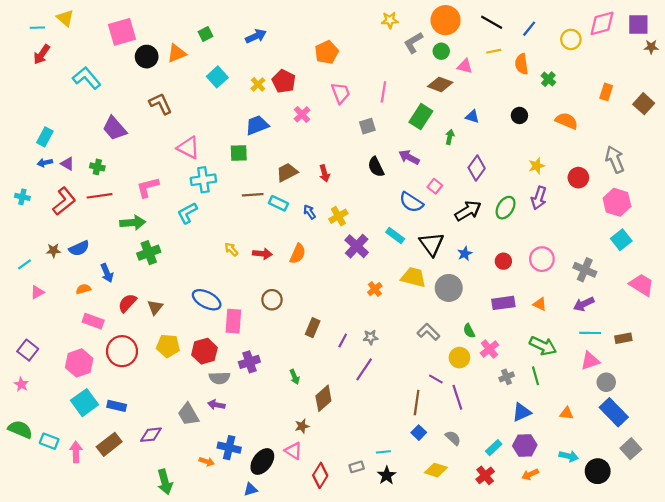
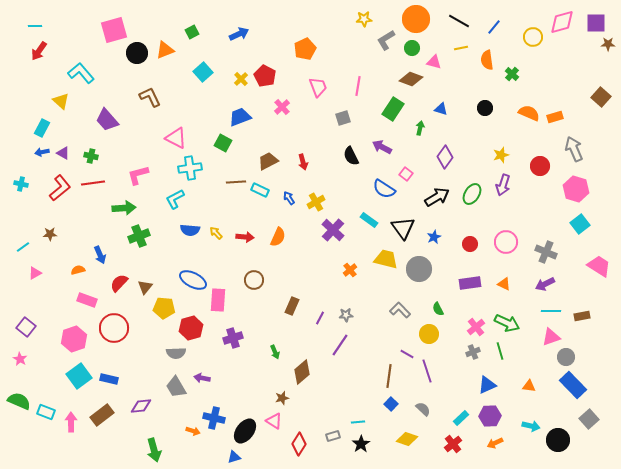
yellow triangle: (65, 18) -> (61, 101), moved
orange rectangle: (606, 92) -> (555, 117), moved, turned 56
green square: (239, 153) -> (223, 143), turned 30
blue semicircle: (79, 248) -> (190, 230), moved, turned 30
yellow pentagon: (168, 346) -> (164, 308), moved
pink cross: (489, 349) -> (476, 327), moved
gray semicircle: (219, 378) -> (176, 353), moved

